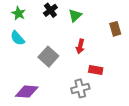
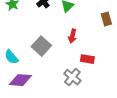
cyan semicircle: (17, 38) -> (11, 57), moved
gray cross: (80, 88) -> (72, 77), turned -36

